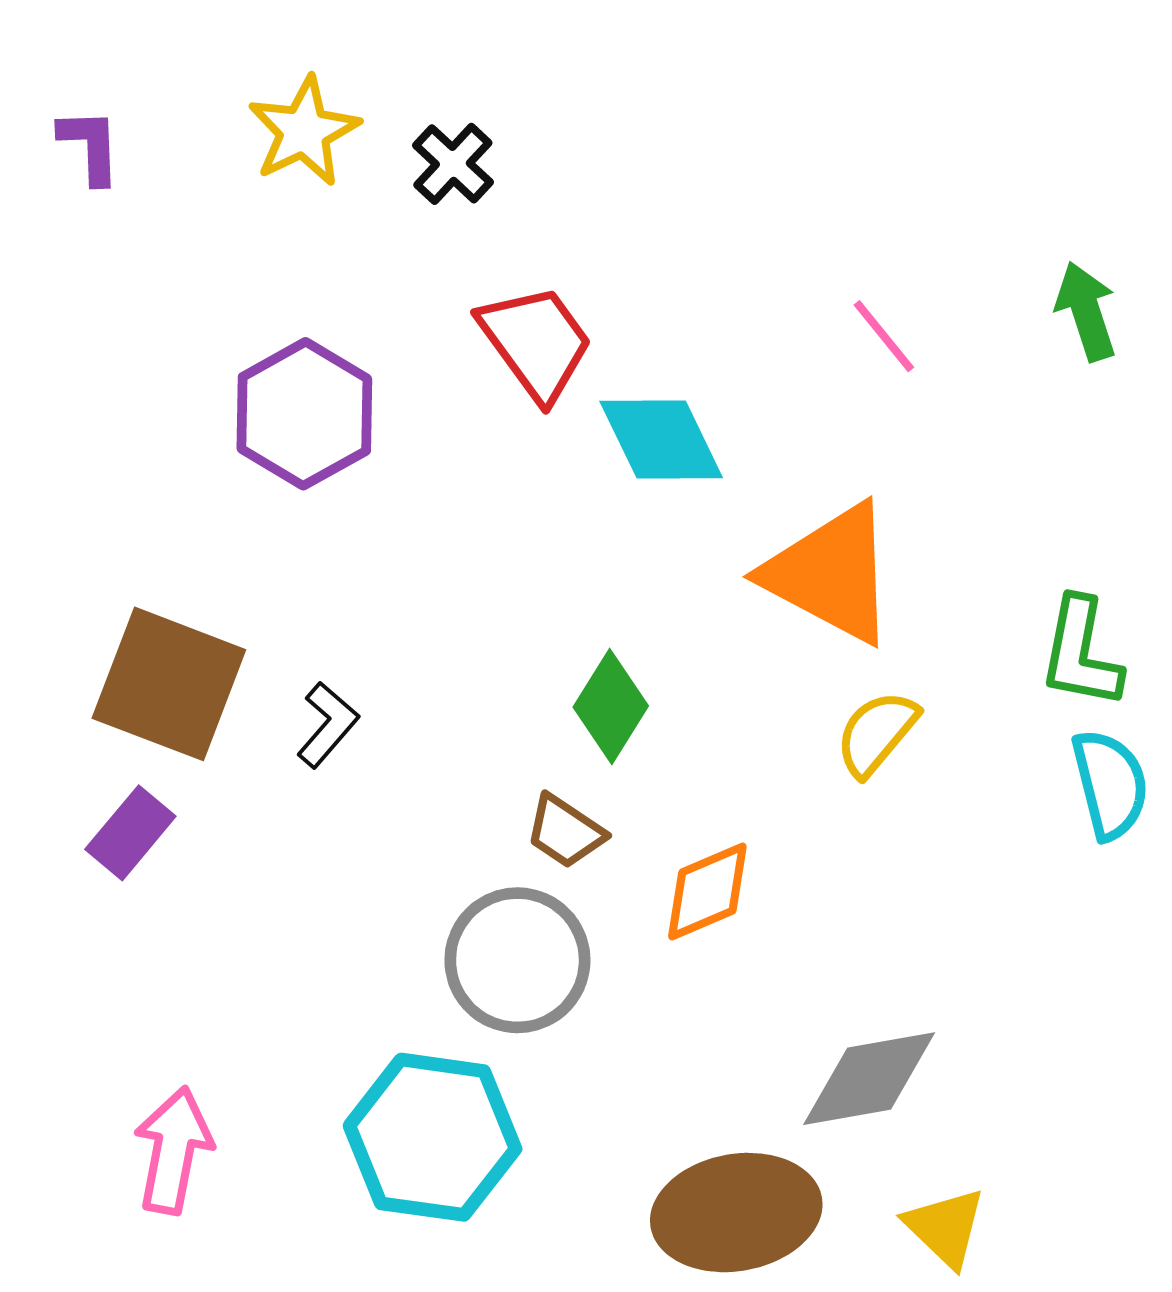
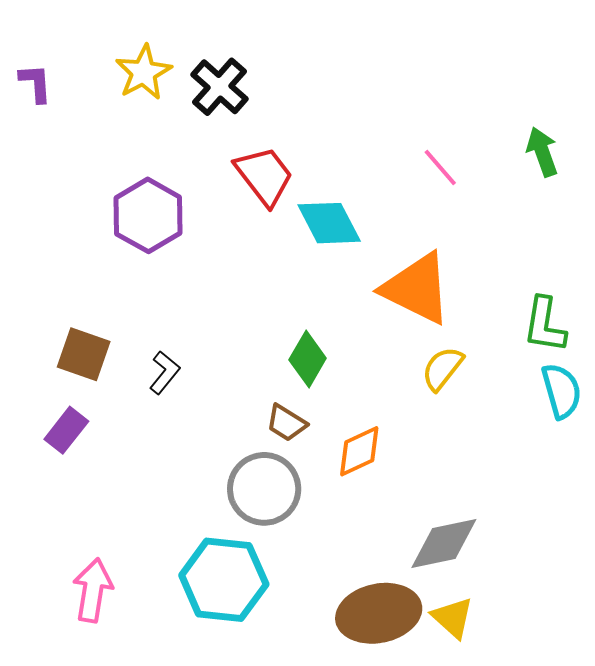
black cross: (453, 164) -> (220, 87), size x1.4
brown square: (169, 684) -> (84, 354), size x0.7
yellow triangle: (945, 1227) -> (453, 618), moved

